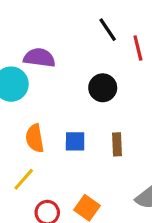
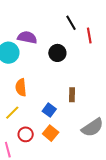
black circle: (103, 88) -> (57, 53), moved
blue square: (75, 141) -> (49, 110), moved, turned 32

